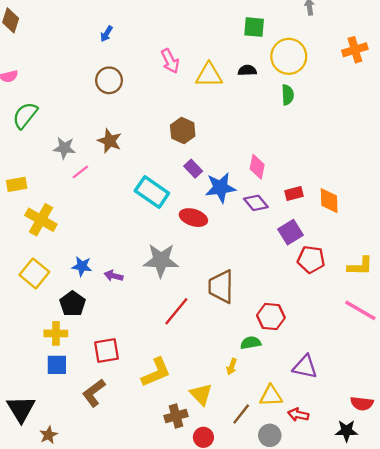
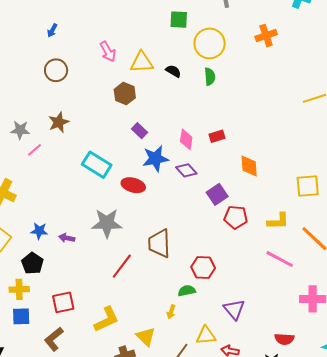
black semicircle: (247, 70) -> (173, 71), moved, turned 35
brown hexagon: (183, 131) -> (125, 94), moved
brown star: (110, 141) -> (59, 122), turned 30
purple rectangle: (193, 169) -> (139, 131), moved
red rectangle: (294, 194) -> (217, 136), moved
purple triangle: (305, 367) -> (234, 309), turned 40

